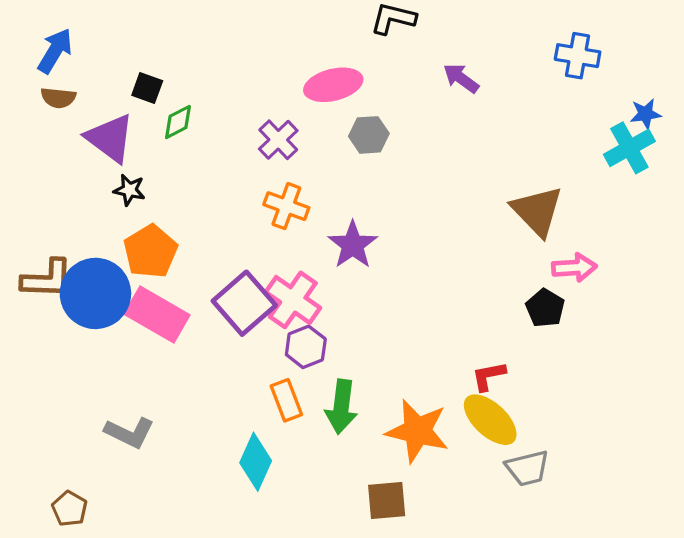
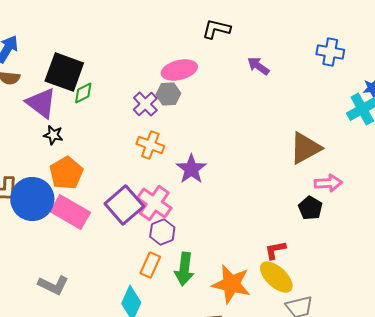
black square: (147, 88) -> (64, 72), size x2.0
gray hexagon: (369, 135) -> (168, 94), moved
brown triangle: (537, 211) -> (305, 148), turned 45
orange rectangle: (286, 400) -> (150, 265), turned 45

